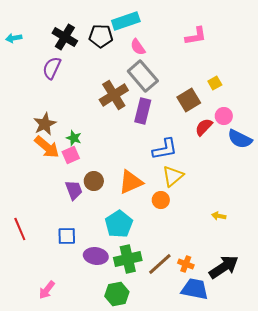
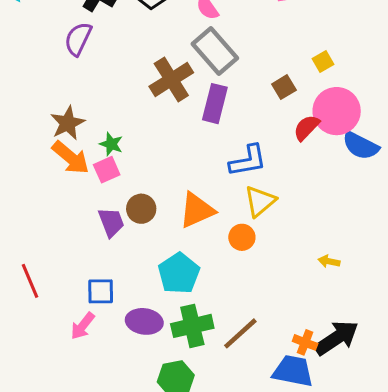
brown square: (189, 100) -> (284, 87), size x0.7
pink circle: (224, 116) -> (337, 111), size x1.8
orange cross: (186, 264) -> (305, 342), moved
pink arrow: (47, 290) -> (83, 326), moved

